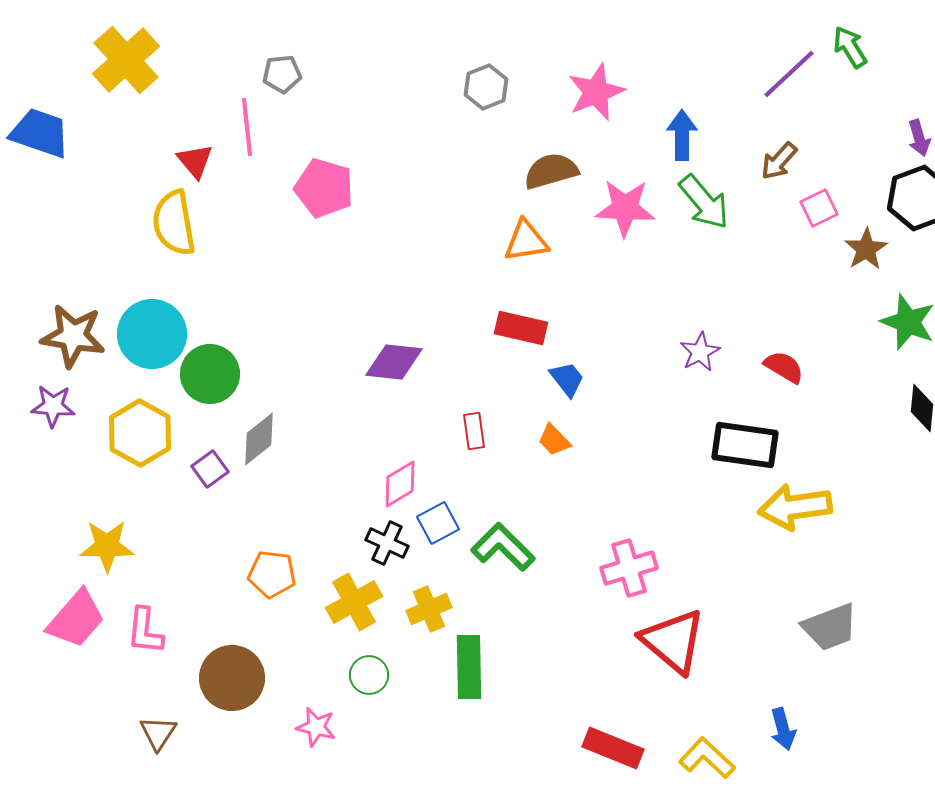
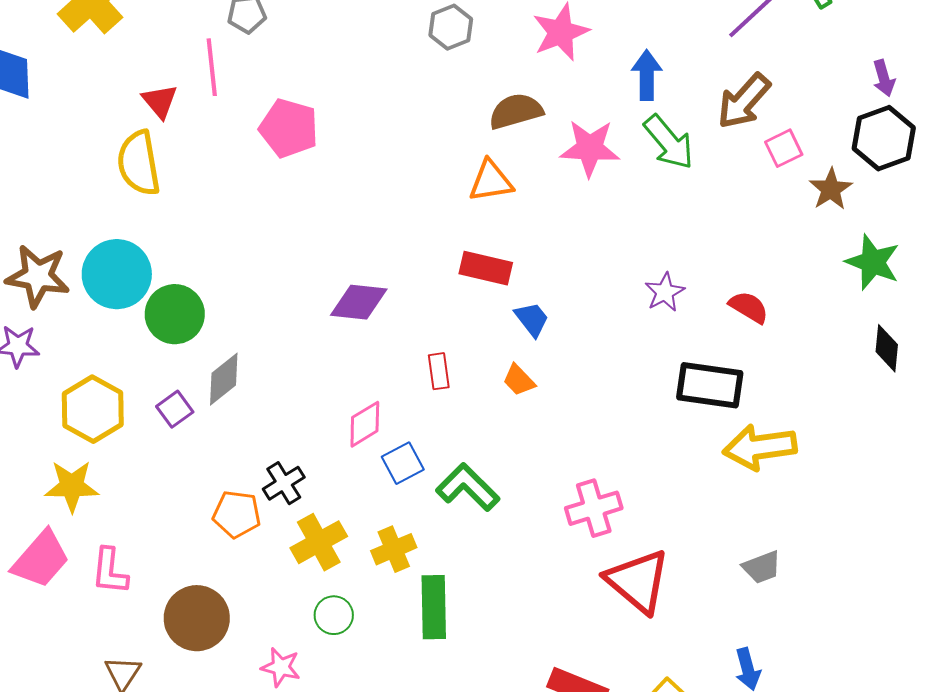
brown arrow: (779, 161) -> (744, 101), size x1.5
yellow hexagon: (140, 433) -> (93, 409), moved
black cross: (387, 543) -> (284, 483), moved, turned 33
gray trapezoid: (830, 627) -> (762, 567), moved, size x0.7

